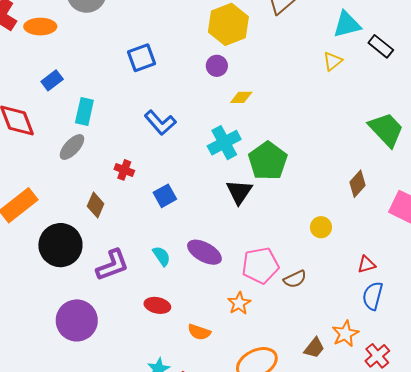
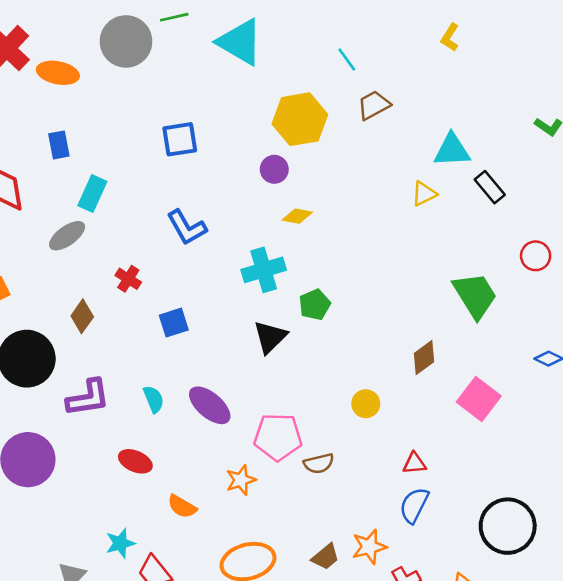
blue rectangle: (52, 80) -> (59, 145), turned -75
green pentagon: (268, 161) -> (315, 305), size x0.6

